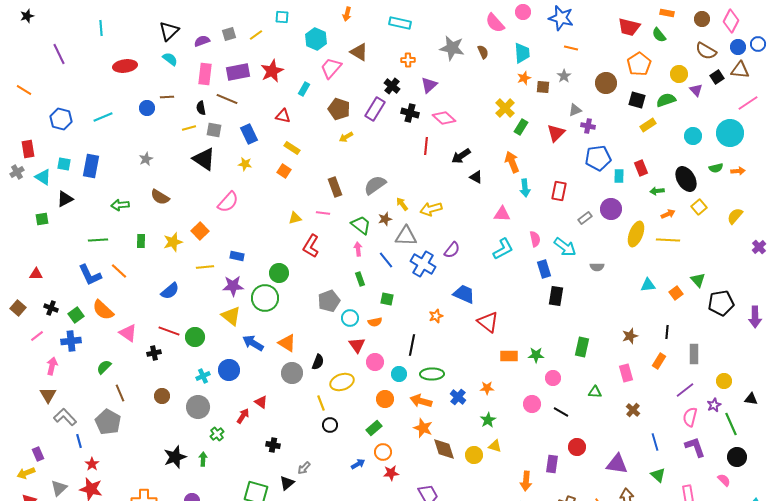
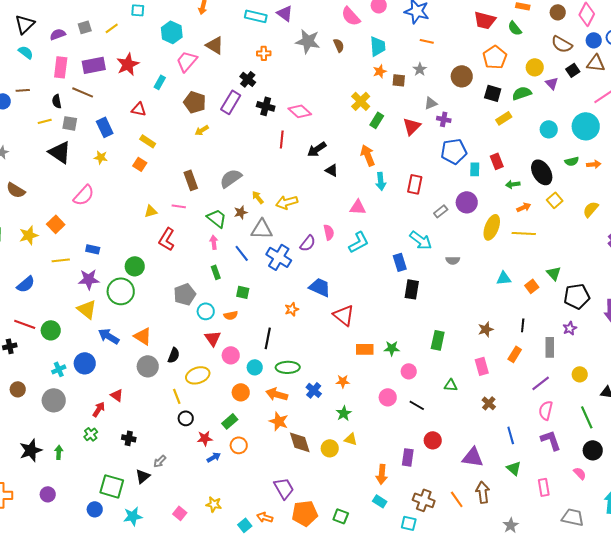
purple triangle: (429, 85) -> (285, 13), moved, turned -42
pink semicircle: (535, 239) -> (329, 232), moved
purple star: (714, 405) -> (570, 328), moved
green cross: (217, 434) -> (91, 434), moved
red star: (391, 473) -> (205, 438), moved

